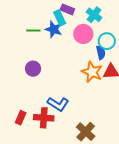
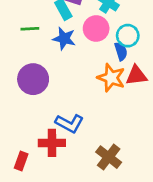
blue star: (54, 29) -> (64, 39), moved
purple circle: (33, 69) -> (33, 79), size x1.5
red rectangle: (21, 118) -> (21, 161), moved

